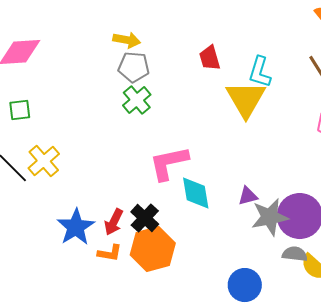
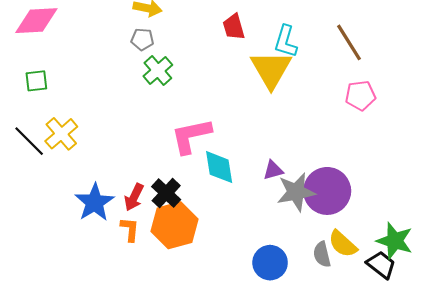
gray pentagon: (134, 67) -> (142, 39), moved, size x0.7
orange L-shape: (110, 253) -> (130, 229), turned -95
gray semicircle: (295, 254) -> (322, 254), moved, turned -110

